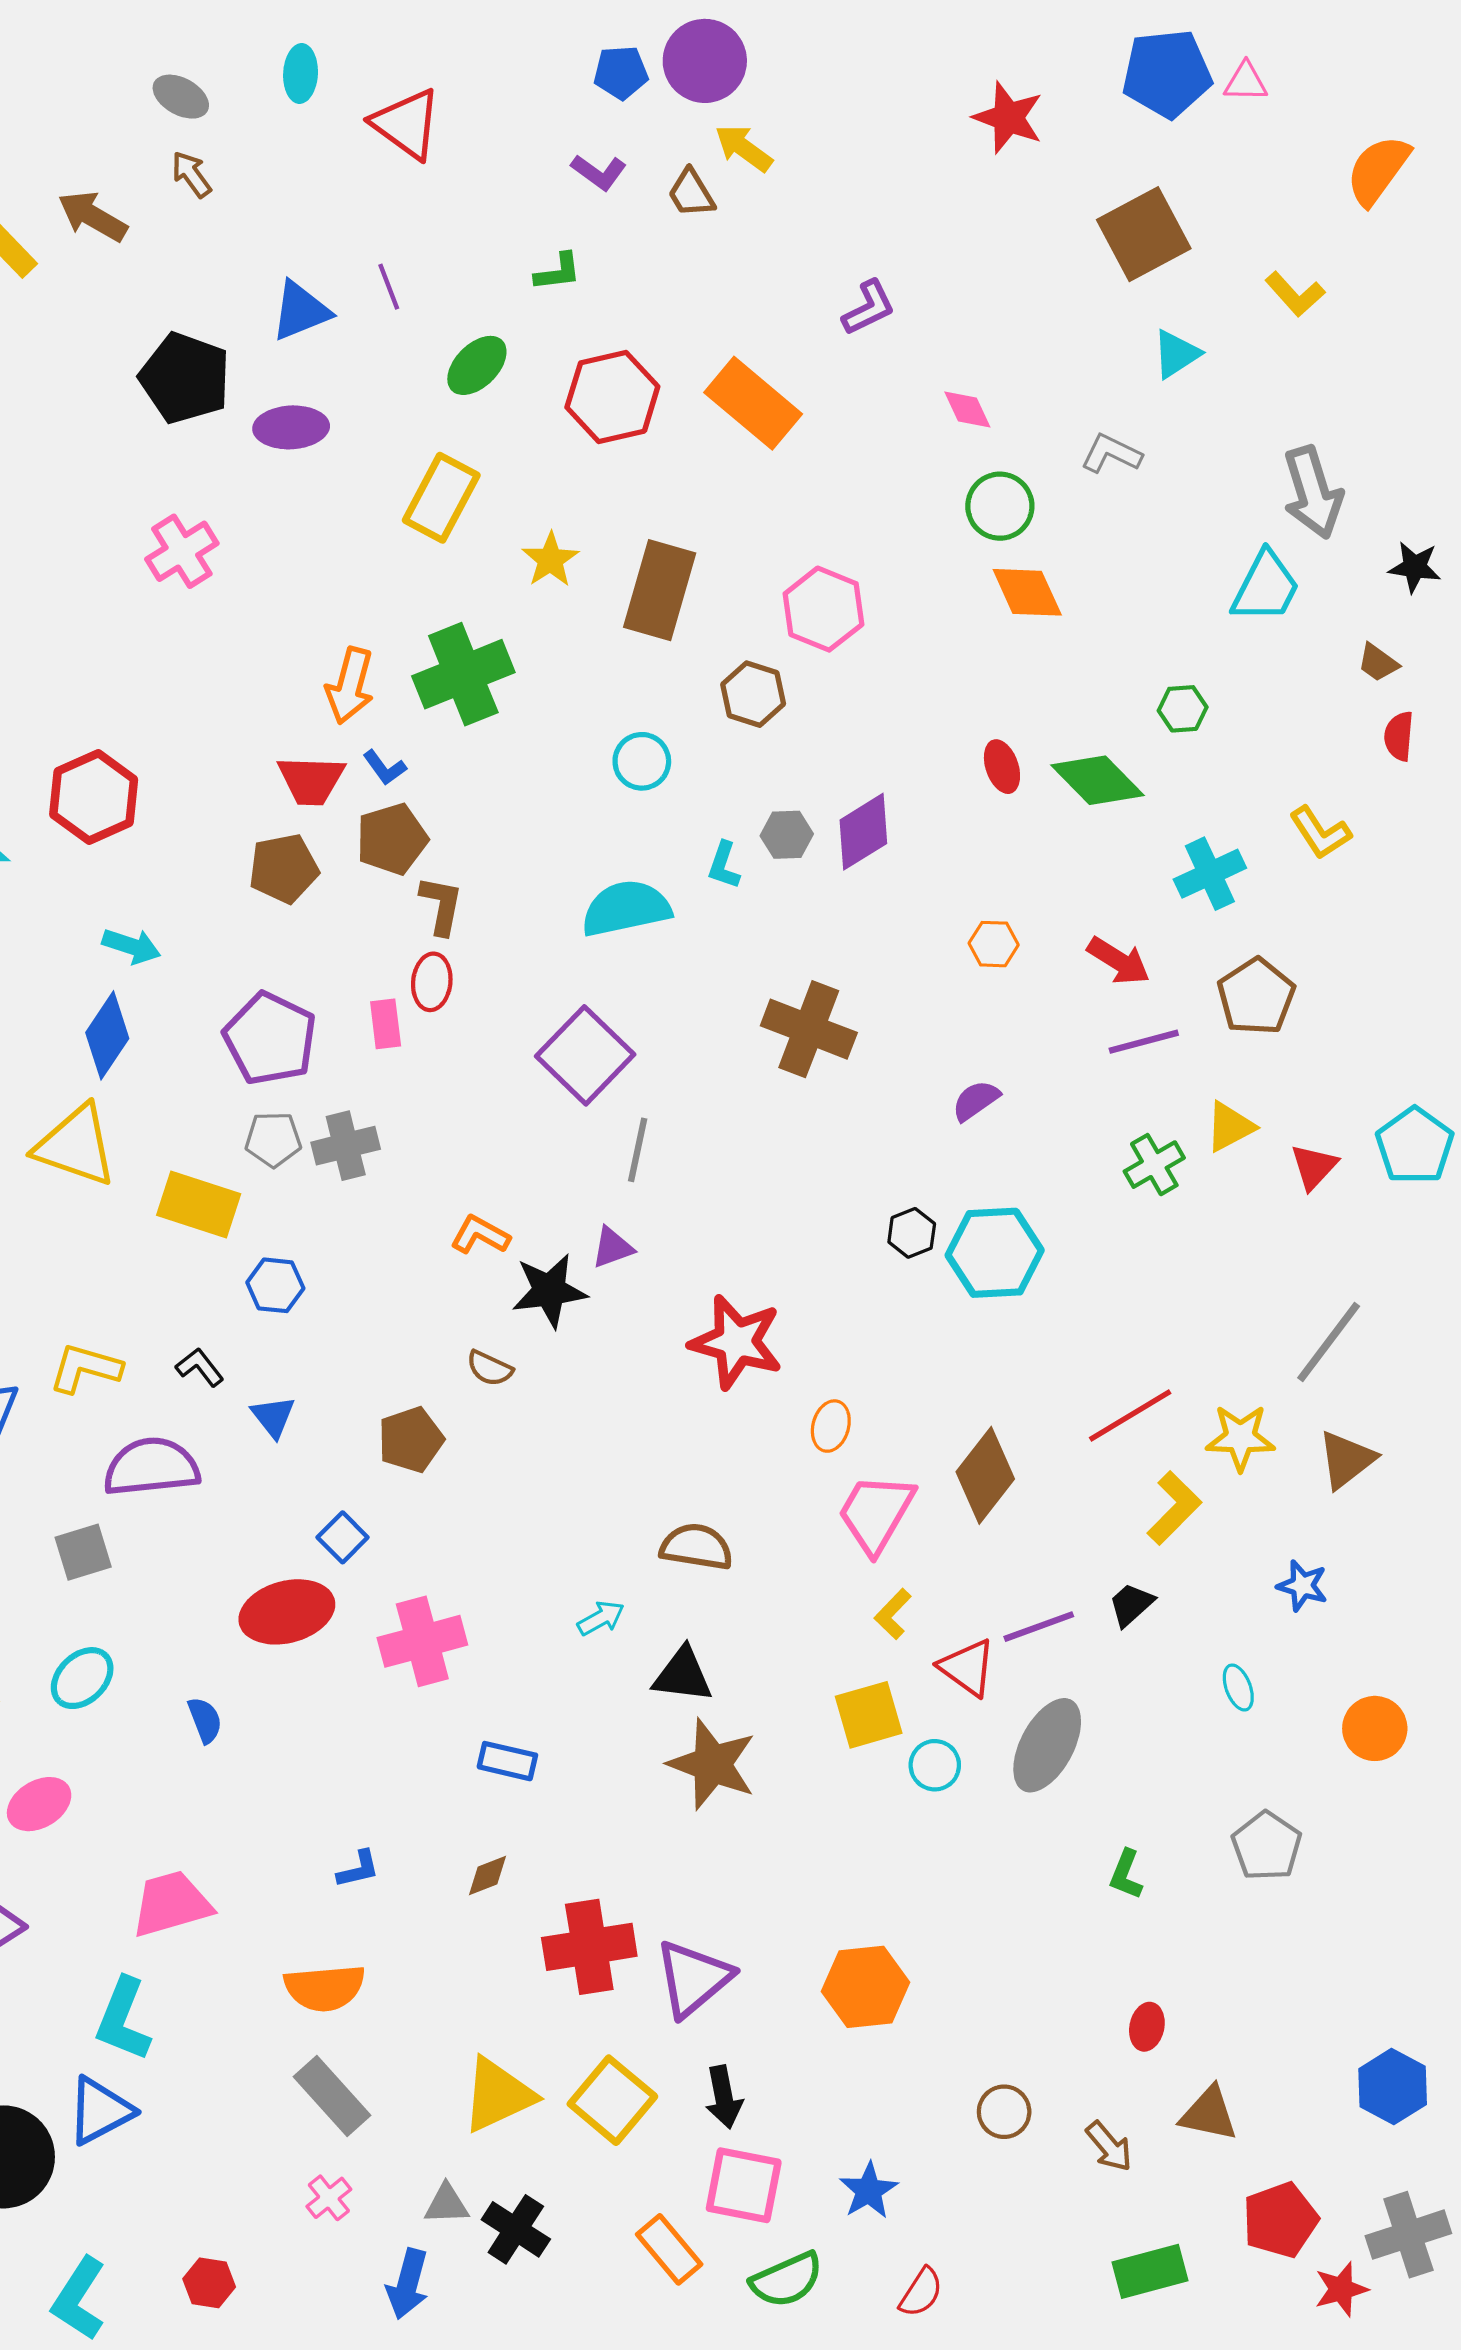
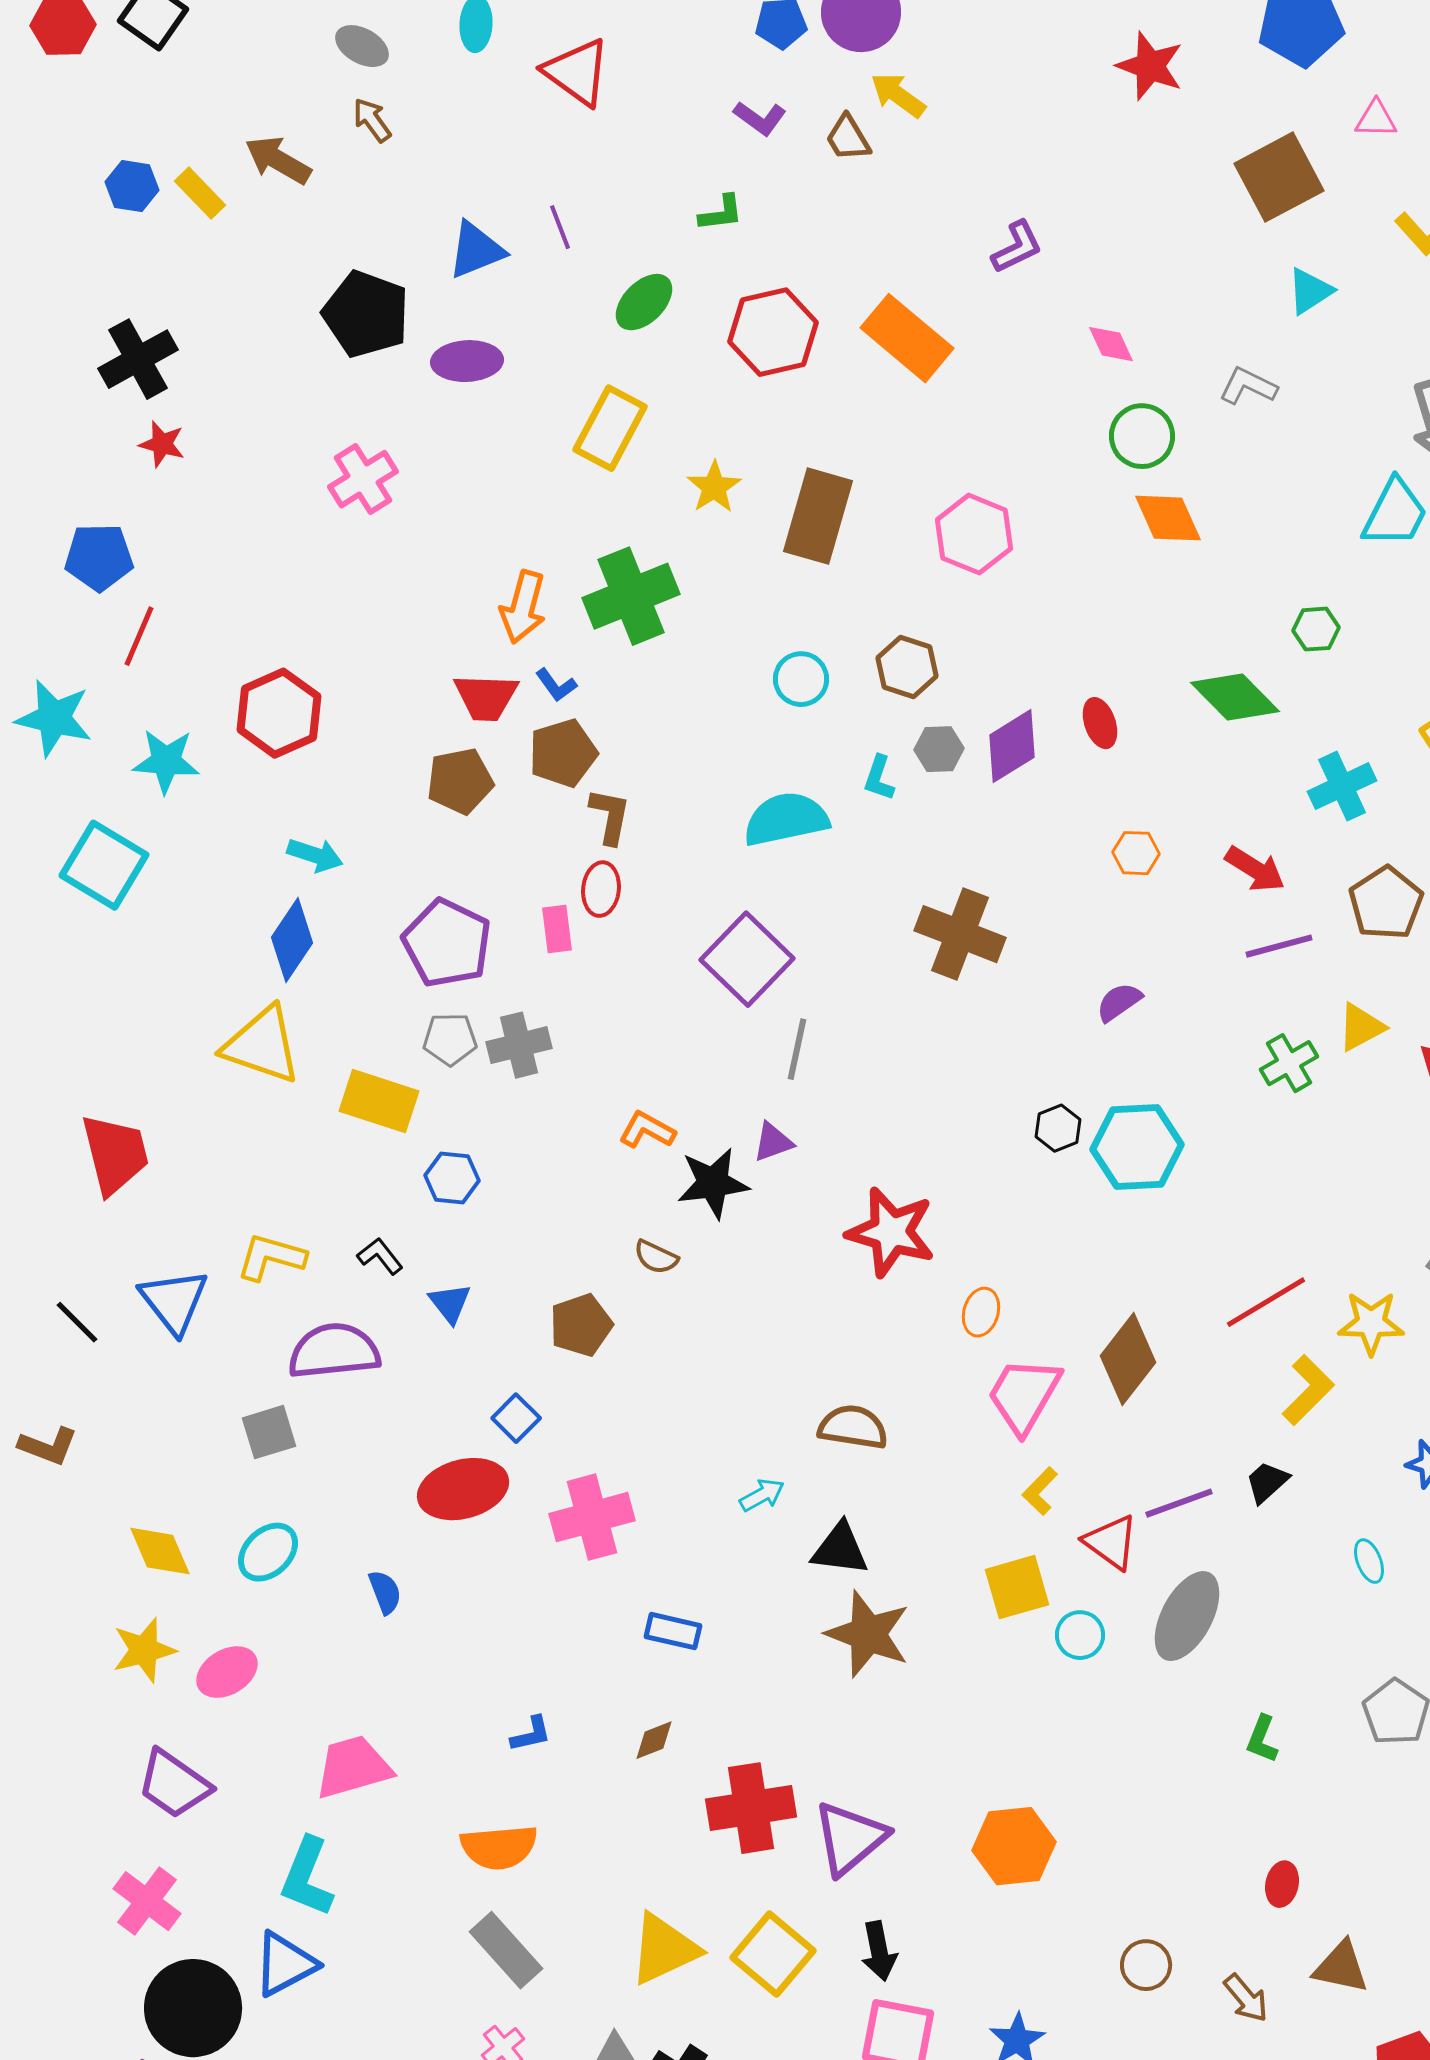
pink triangle: (1246, 82) -> (1376, 119), moved
brown hexagon: (753, 694) -> (907, 667), moved
red ellipse: (1002, 767) -> (1100, 723), moved

